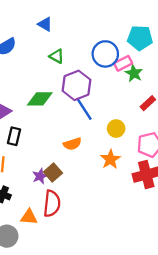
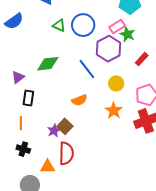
blue circle: (105, 54) -> (83, 25), moved
purple hexagon: (77, 85) -> (109, 49), moved

